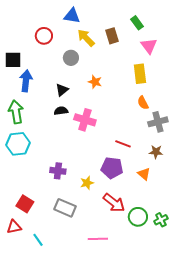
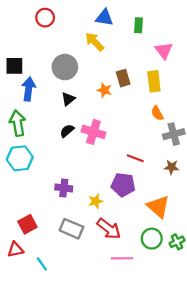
blue triangle: (72, 16) -> (104, 18), moved
green rectangle: (137, 23) -> (139, 25), moved, turned 40
red circle: (44, 36) -> (45, 18), moved
brown rectangle: (112, 36) -> (123, 78), moved
gray circle: (71, 58) -> (65, 67), moved, size x1.5
black semicircle: (61, 111) -> (67, 131), moved, turned -32
orange triangle: (144, 174) -> (158, 207), moved, size x1.6
red arrow: (114, 203) -> (109, 229), moved
red square: (25, 204) -> (27, 224), turned 30
pink line: (98, 239) -> (122, 258), moved

